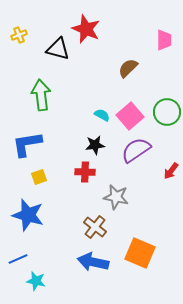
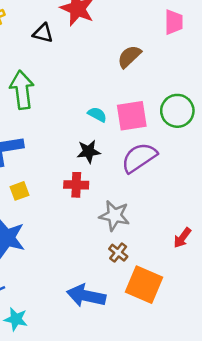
black triangle: (58, 49) -> (43, 33), size x0.7
pink square: (130, 116) -> (132, 116), turned 32
red arrow: (171, 171) -> (182, 238), moved
brown cross: (95, 227) -> (118, 253), moved, size x0.7

